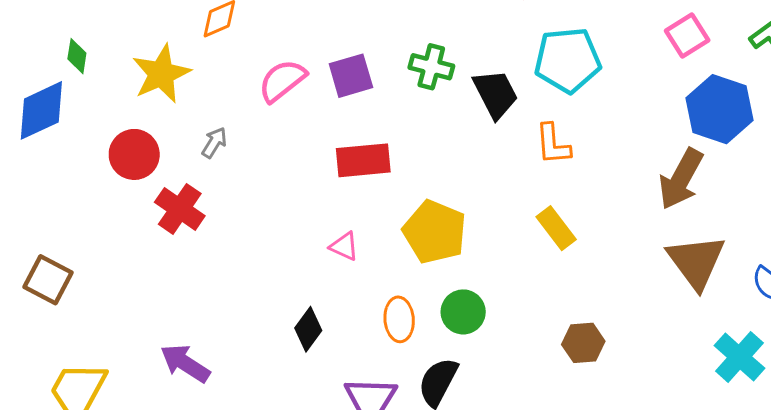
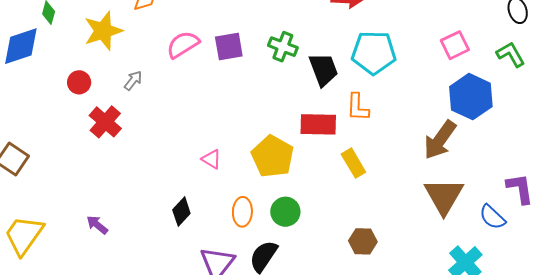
red circle: (134, 154) -> (79, 82), size x0.7
red rectangle: (363, 160) -> (318, 124), moved
purple arrow: (185, 363) -> (97, 225), size x0.7

